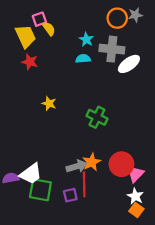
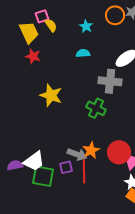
cyan star: (86, 39) -> (86, 26), moved
gray cross: (112, 49) -> (110, 81), moved
yellow star: (49, 103) -> (51, 95), size x1.6
gray arrow: (77, 166) -> (77, 154), turned 36
purple square: (70, 195) -> (66, 167), moved

